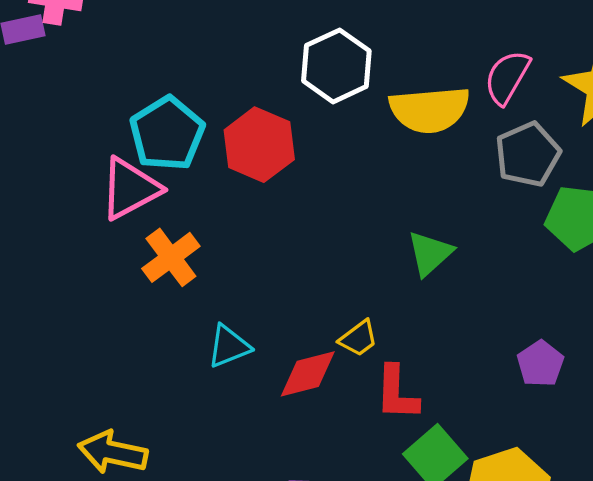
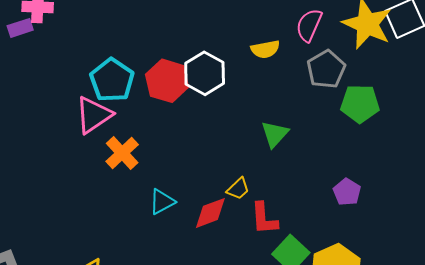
white hexagon: (336, 66) -> (205, 73), moved
yellow semicircle: (430, 110) -> (265, 49), size x0.6

